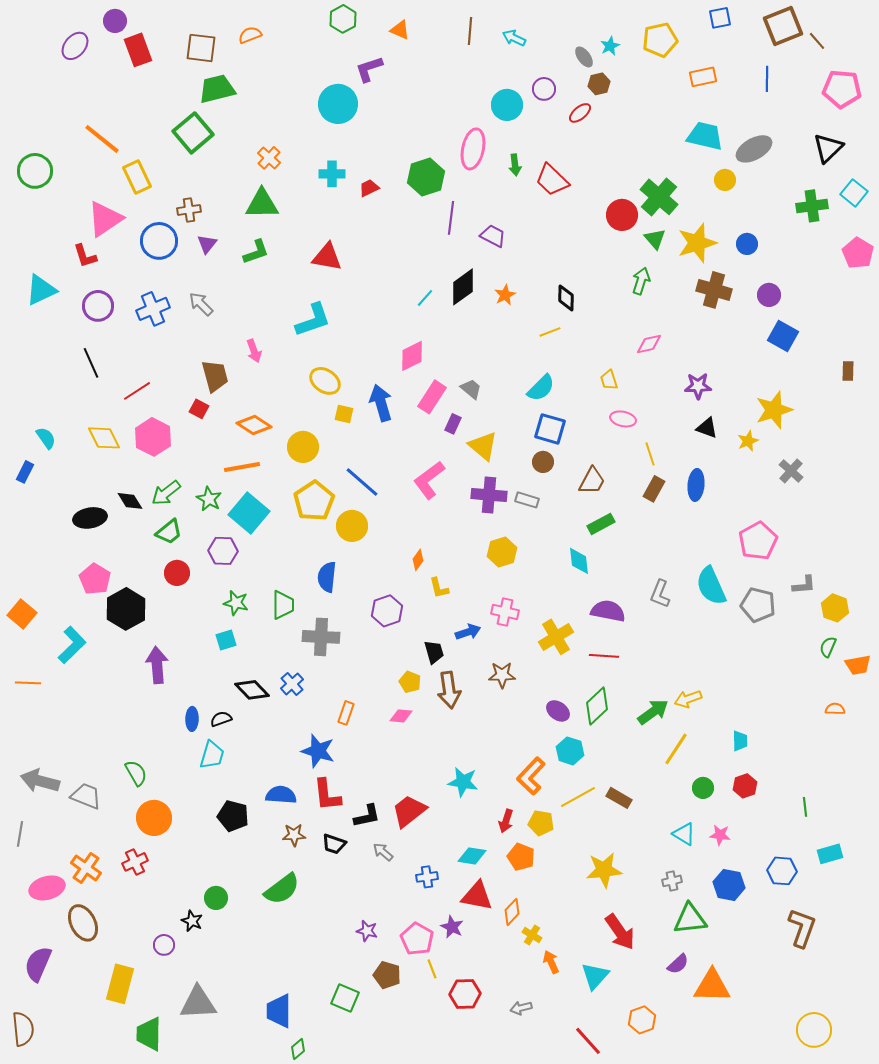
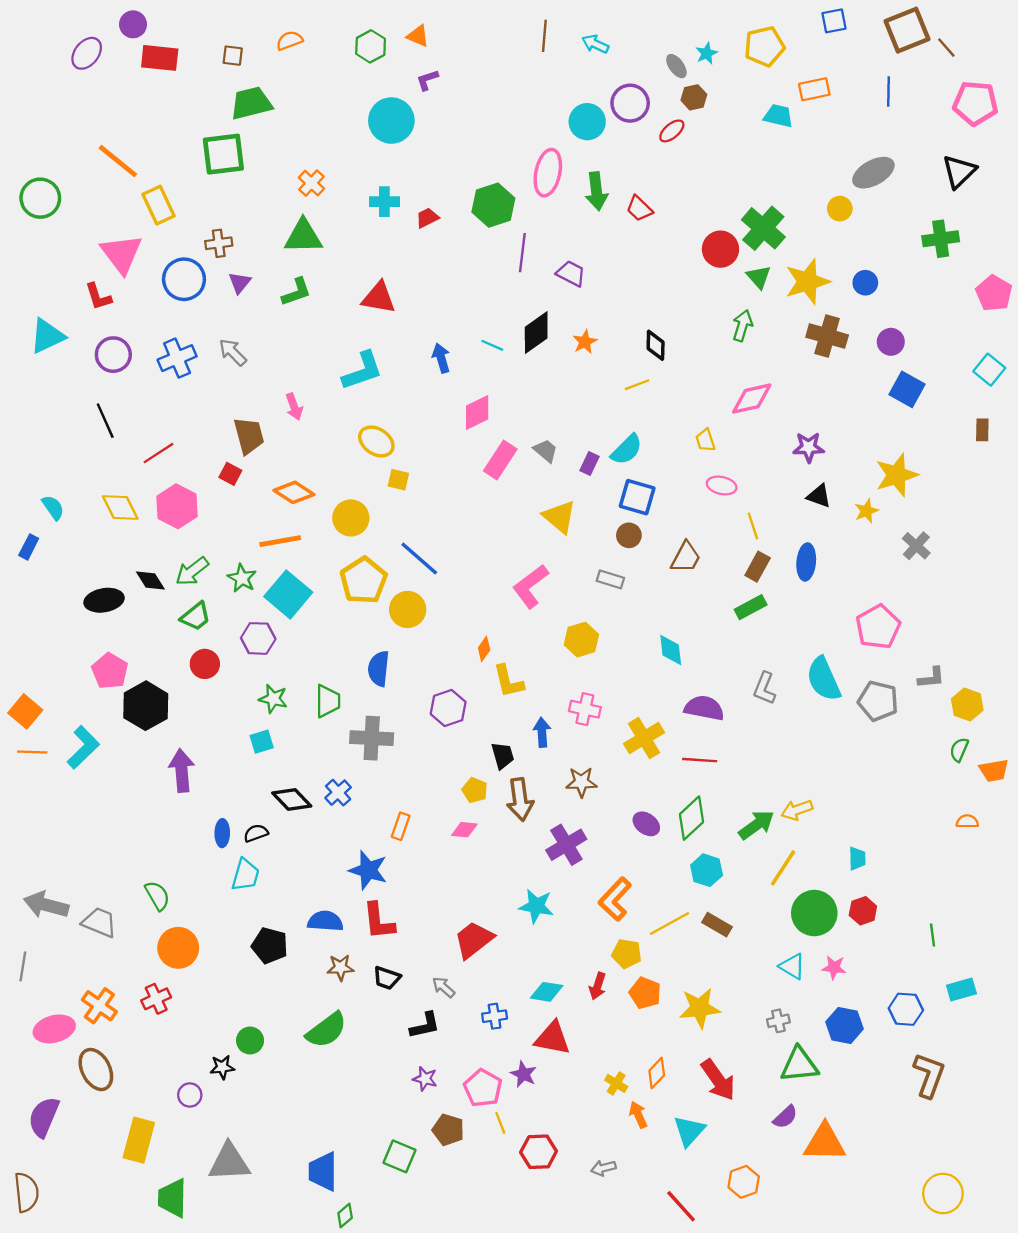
green hexagon: (343, 19) -> (371, 46), moved
orange triangle: (400, 30) -> (418, 36), moved
brown square: (201, 48) -> (233, 56), size x0.6
red rectangle: (138, 50) -> (160, 58), turned -64
purple L-shape: (369, 69) -> (427, 80), size x0.7
purple circle: (544, 89) -> (630, 103), size x1.4
green square: (193, 133) -> (223, 154), turned 33
cyan trapezoid: (705, 136) -> (778, 116), moved, size x0.7
green arrow: (515, 165) -> (596, 191), size x1.5
red trapezoid: (552, 180) -> (639, 209), size x0.7
cyan square: (854, 193) -> (989, 370), moved
pink triangle: (105, 219) -> (121, 254), turned -33
cyan line: (425, 298) -> (492, 345), turned 72
pink diamond: (649, 344) -> (752, 399), size x1.4
blue arrow: (381, 403) -> (441, 358), moved, size x0.7
purple rectangle: (453, 424) -> (590, 463), moved
pink L-shape: (429, 480) -> (530, 586), moved
purple cross: (489, 495) -> (566, 845), moved, turned -36
green rectangle: (601, 524) -> (751, 607), moved
yellow L-shape: (439, 588) -> (508, 681), size x1.4
blue arrow: (468, 632) -> (542, 732), turned -75
orange line: (28, 683) -> (32, 752), moved
cyan hexagon: (570, 751) -> (707, 870), moved
green circle: (703, 788) -> (814, 913), size x1.8
black L-shape: (367, 816) -> (425, 1025), moved
red arrow: (506, 821) -> (598, 986), moved
orange pentagon: (521, 857) -> (645, 993), moved
orange diamond: (512, 912) -> (657, 1073), moved
black star: (192, 921) -> (222, 1067), turned -30

